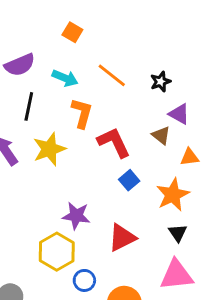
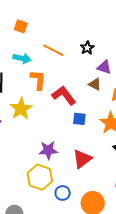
blue square: (129, 180) -> (79, 119), turned -32

